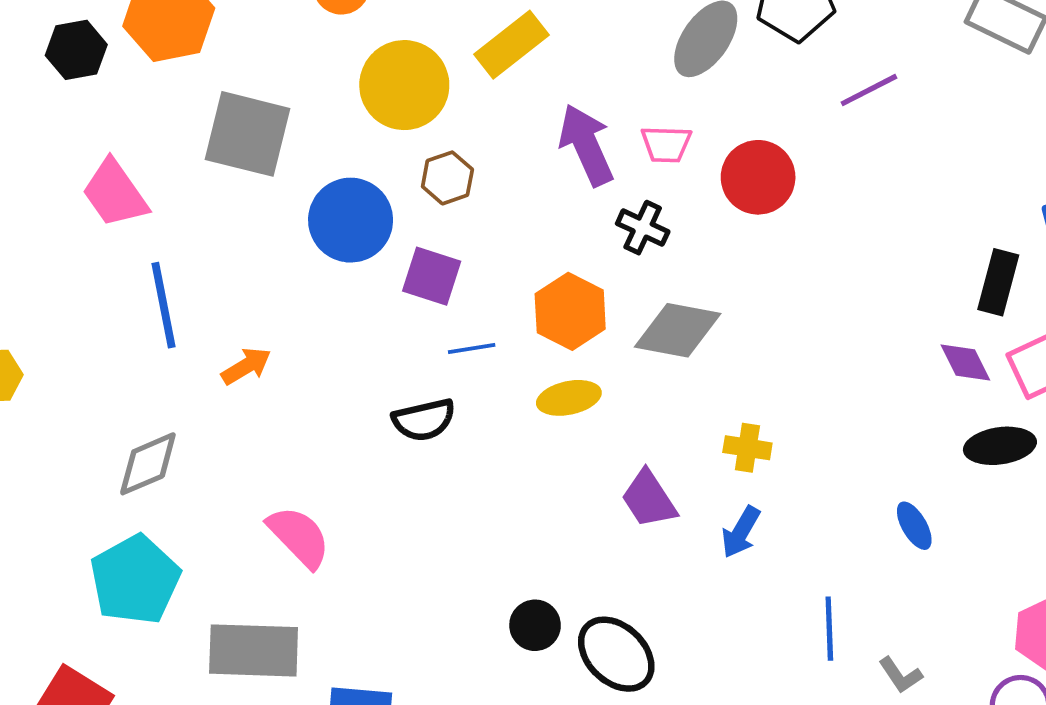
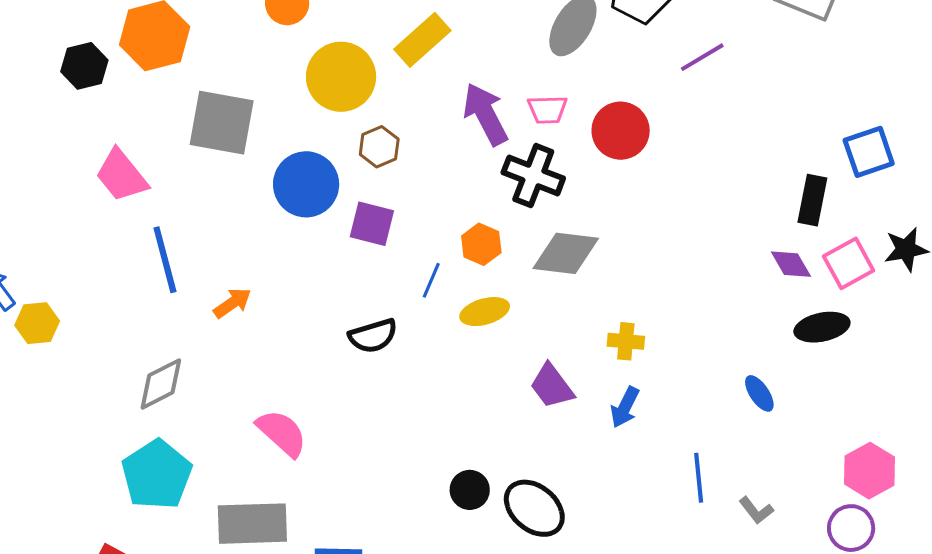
black cross: (643, 228) -> (533, 175), size x1.5
orange hexagon: (570, 311) -> (481, 244), size x0.7
blue line: (472, 349) -> (431, 280), moved, turned -54

